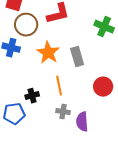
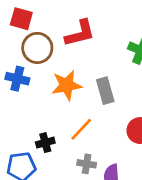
orange star: (48, 53) -> (67, 85), turned 30
orange line: (59, 86) -> (81, 129), turned 54

